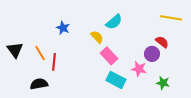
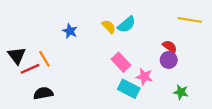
yellow semicircle: (97, 37) -> (109, 27), moved
red semicircle: (162, 42) -> (170, 47), moved
red line: (54, 62) -> (30, 69), moved, turned 60
pink star: (139, 69) -> (144, 77), moved

